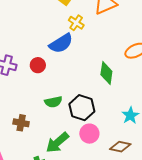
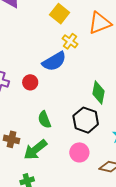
green semicircle: (53, 102) -> (44, 120), turned 78
black hexagon: (82, 108) -> (86, 120), moved
green arrow: (57, 142) -> (35, 150), moved

